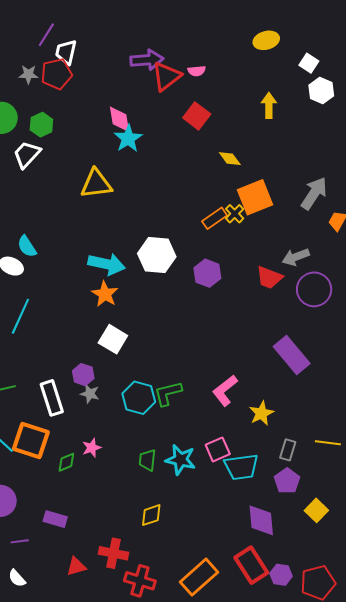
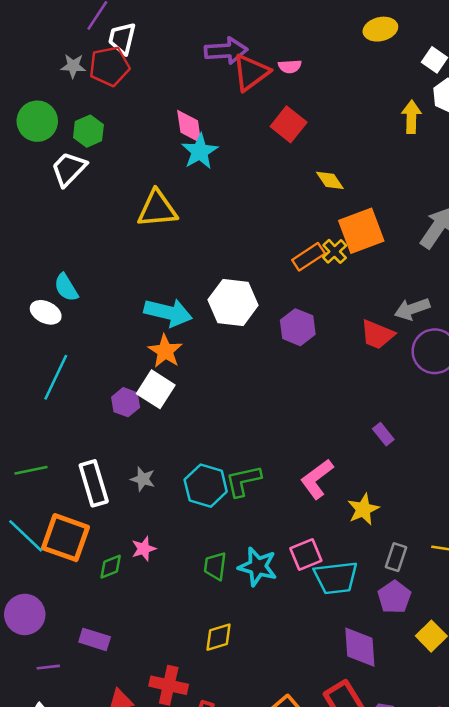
yellow arrow: (269, 105) -> (411, 117), moved
white square: (113, 339) -> (156, 389), moved
purple rectangle: (292, 355) -> (383, 434), moved, size x0.5
purple hexagon: (83, 375) -> (126, 402), moved

